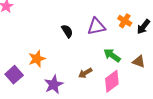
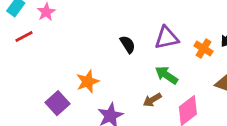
orange cross: (125, 21) -> (203, 48), moved
green arrow: (112, 55) -> (166, 75), moved

